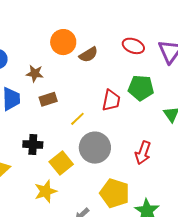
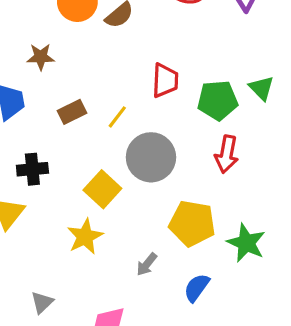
green pentagon: (141, 88) -> (218, 100), moved
brown rectangle: (48, 99) -> (72, 112), moved
black cross: (33, 145) -> (32, 169), moved

